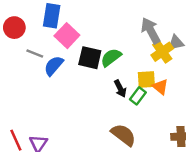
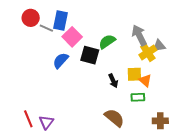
red circle: (14, 28) -> (31, 18), moved
gray line: (35, 54) -> (46, 28), moved
green semicircle: (111, 57) -> (107, 42), moved
green rectangle: (138, 96) -> (138, 97), moved, turned 48

